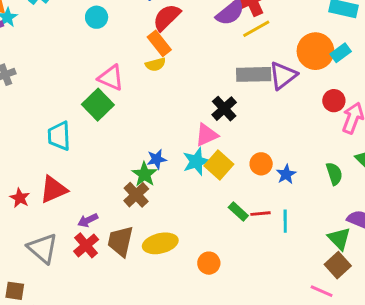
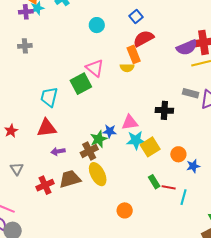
gray rectangle: (254, 74) -> (191, 93), size x0.7
black cross: (224, 109) -> (164, 110), turned 30
pink triangle: (207, 135) -> (130, 122), moved
red triangle: (53, 189) -> (47, 128), moved
purple arrow: (88, 220) -> (58, 151), moved
brown trapezoid: (120, 241) -> (70, 179), turned 45
yellow ellipse: (160, 243) -> (98, 174), moved, turned 60
red cross: (86, 245) -> (45, 185), moved
gray triangle: (43, 248) -> (17, 169), size x0.6

